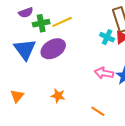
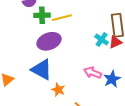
blue triangle: (25, 49) -> (42, 70), moved, turned -35
orange star: (58, 96) -> (58, 90), moved

